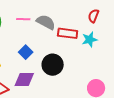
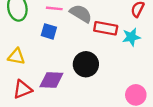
blue square: (26, 52) -> (49, 31), moved, turned -32

